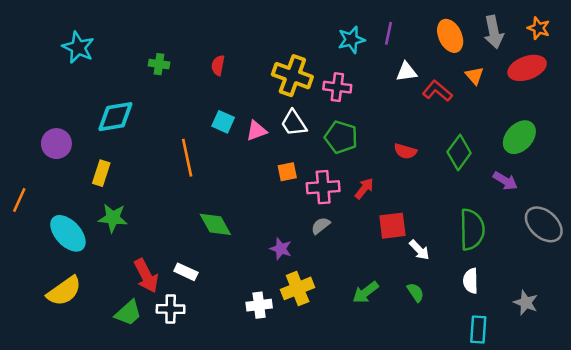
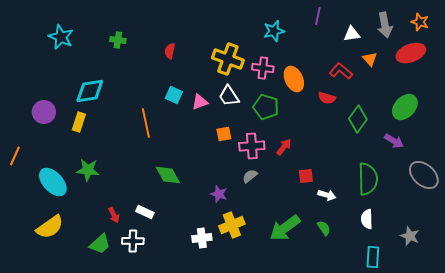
purple line: (389, 33) -> (318, 16), moved
orange ellipse: (450, 36) -> (294, 79), moved
green cross: (159, 64) -> (118, 40), moved
white triangle: (407, 72) -> (352, 34), moved
red semicircle: (405, 151) -> (327, 98), moved
yellow rectangle: (101, 173) -> (79, 122), moved
red square: (392, 226) -> (306, 176), size x0.7
white arrow: (419, 250) -> (327, 195), turned -30
red arrow: (146, 276) -> (114, 215), size x0.6
green arrow: (365, 292) -> (285, 228), size x1.5

